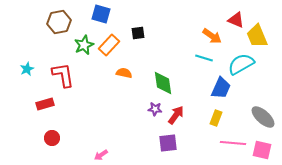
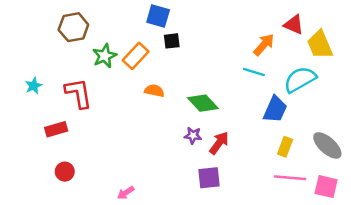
blue square: (101, 14) -> (158, 16), moved
orange arrow: (212, 36) -> (264, 45), turned -84
green diamond: (163, 83) -> (203, 103), turned -35
yellow rectangle: (216, 118) -> (285, 147), moved

